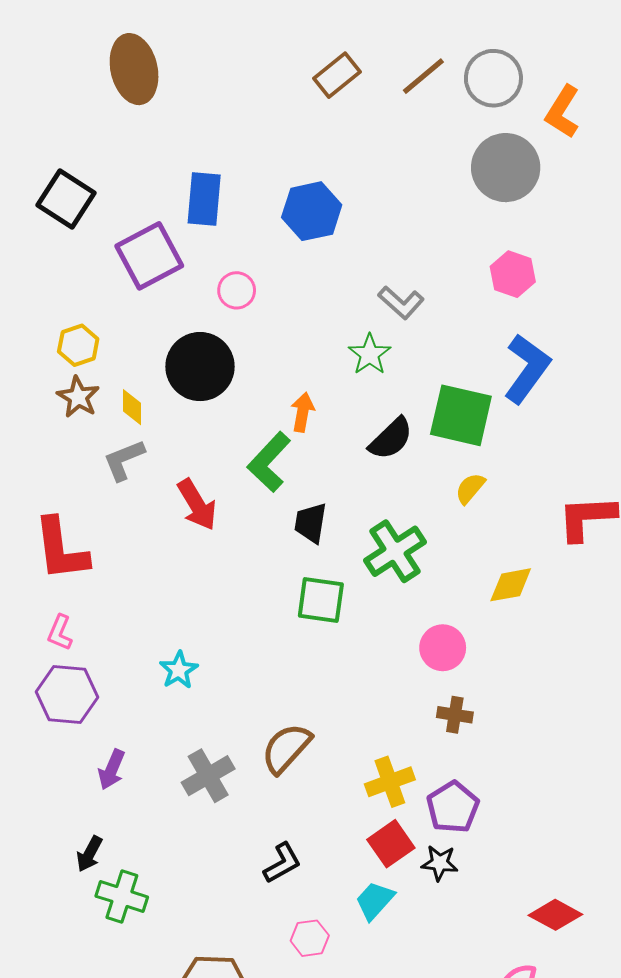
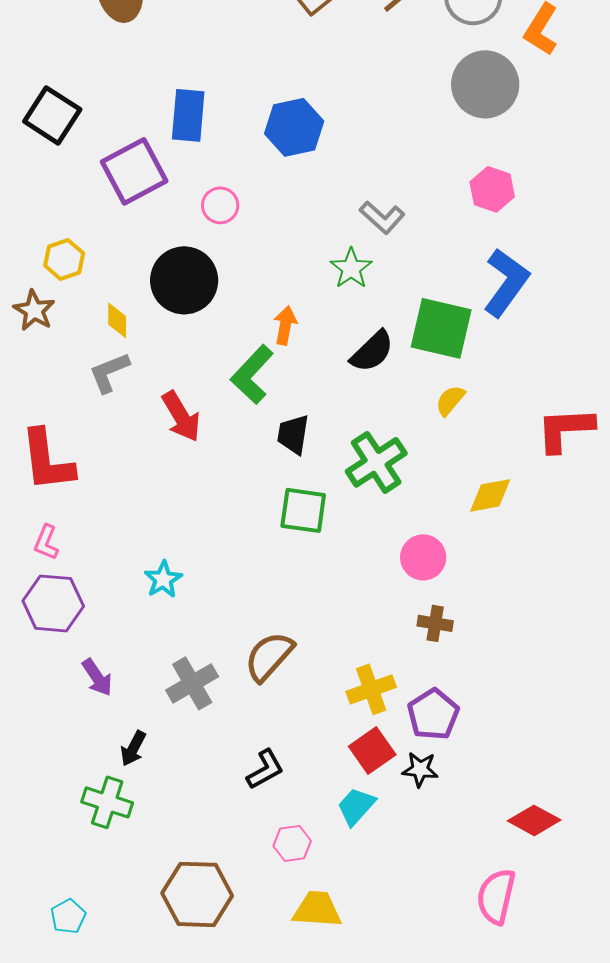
brown star: (78, 397) -> (34, 310), moved
purple arrow: (112, 770) -> (97, 677), turned -57
black arrow: (89, 854) -> (133, 748), moved

